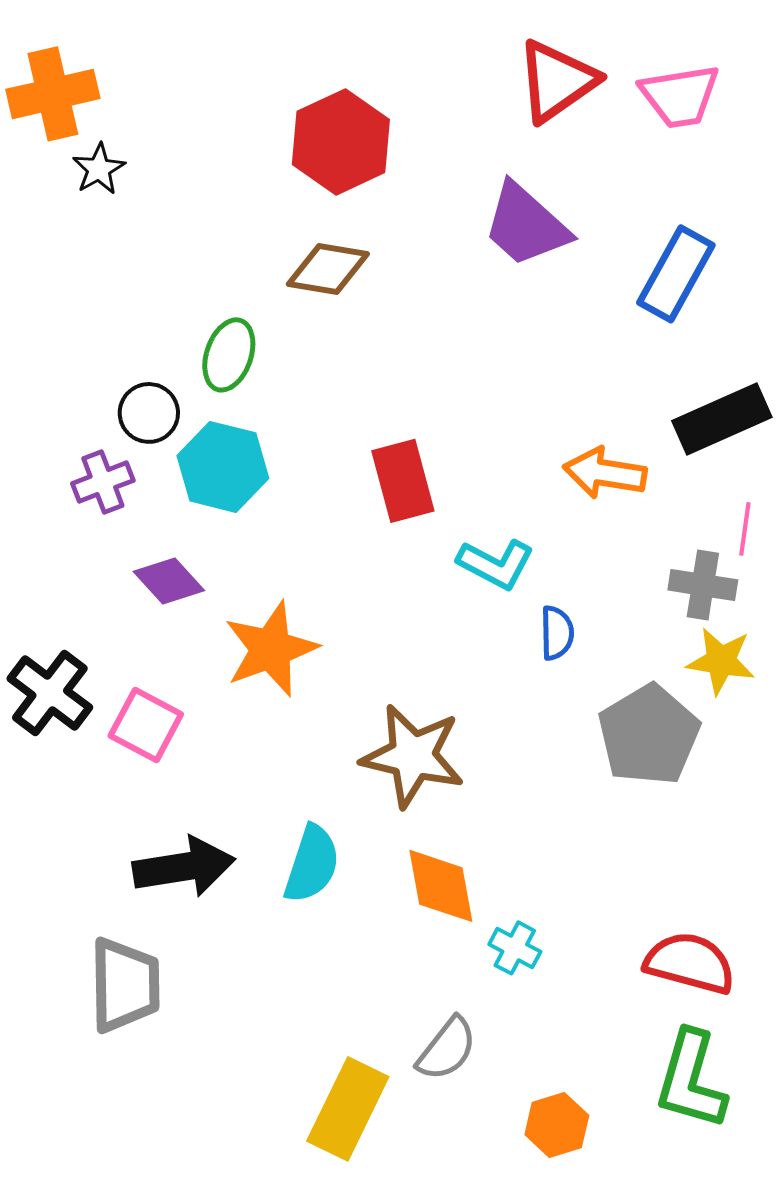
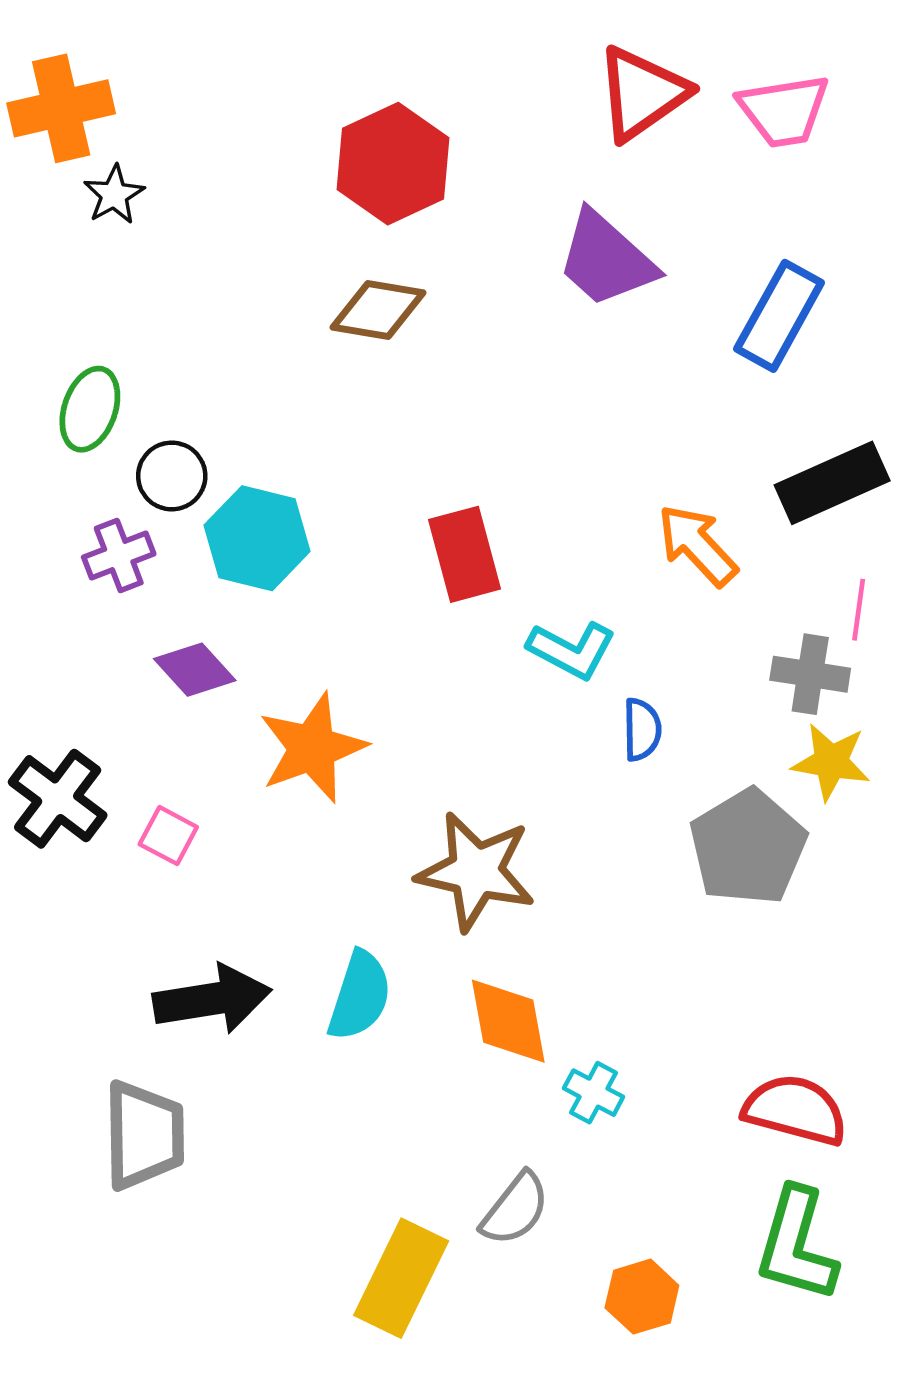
green ellipse: (229, 355) -> (90, 409), moved
orange arrow: (605, 473) -> (697, 545), turned 38
pink square: (146, 725) -> (168, 836), size x0.7

